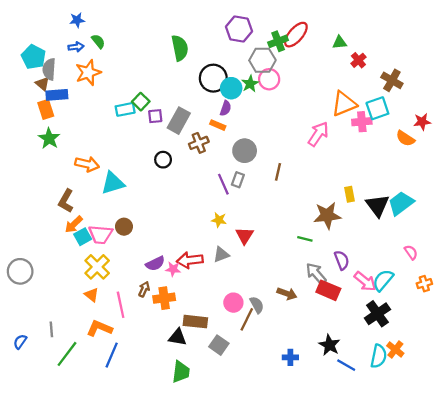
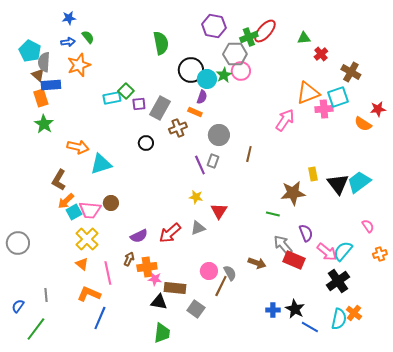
red arrow: (190, 260) -> (170, 233), turned -35
pink star: (173, 269) -> (155, 279), moved
green line: (67, 354) -> (36, 329), moved
blue cross: (290, 357) -> (273, 310), moved

